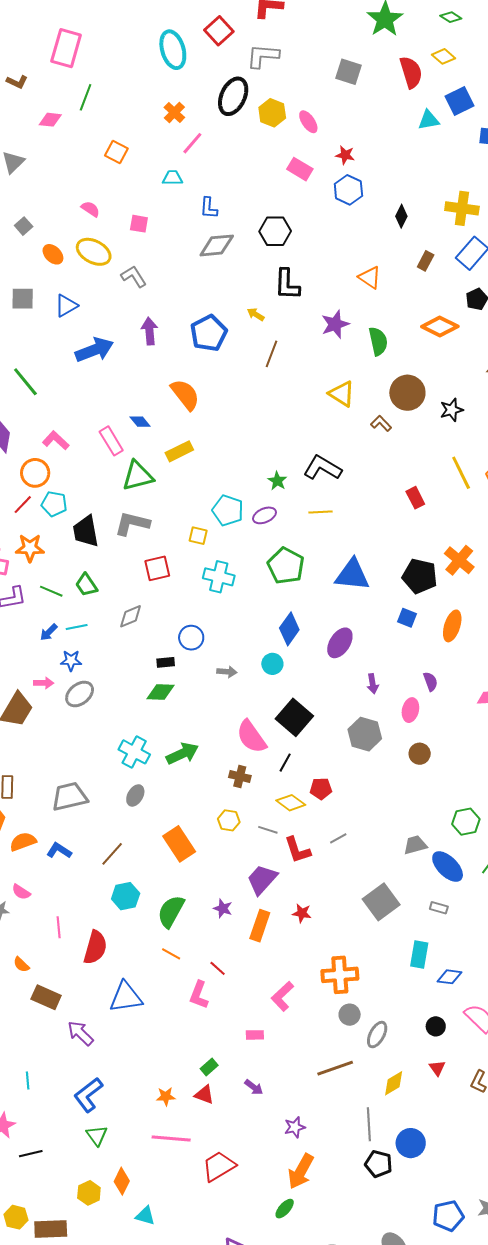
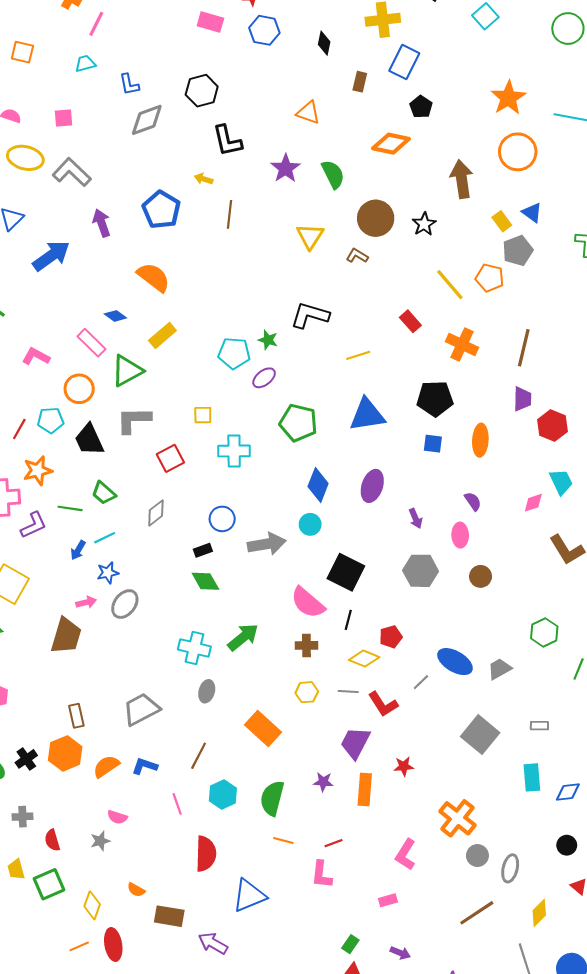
gray L-shape: (134, 276) -> (72, 172), size x1.4
yellow triangle: (342, 394) -> (310, 236), turned 44
orange circle: (35, 473) -> (79, 389), moved
cyan pentagon: (228, 510) -> (234, 353), moved
yellow line: (320, 512) -> (358, 355), moved
orange cross: (459, 560) -> (462, 345), moved
gray arrow: (227, 672) -> (267, 544), size x1.8
green diamond: (161, 692) -> (205, 581), turned 72
blue ellipse: (448, 867) -> (455, 662), moved
pink line: (59, 927) -> (177, 804), moved
red line: (218, 968) -> (333, 843), turned -48
orange cross: (340, 975) -> (458, 818), turned -33

